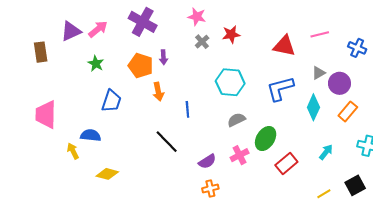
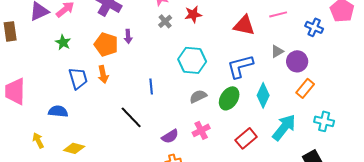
orange arrow: (158, 92) -> (103, 74), moved
blue trapezoid: (111, 101) -> (78, 78), turned -35
cyan diamond: (313, 107) -> (263, 95), moved
green ellipse: (266, 139) -> (229, 98), moved
yellow arrow: (73, 151) -> (38, 140), moved
cyan arrow: (326, 152) -> (284, 127), size x1.8

